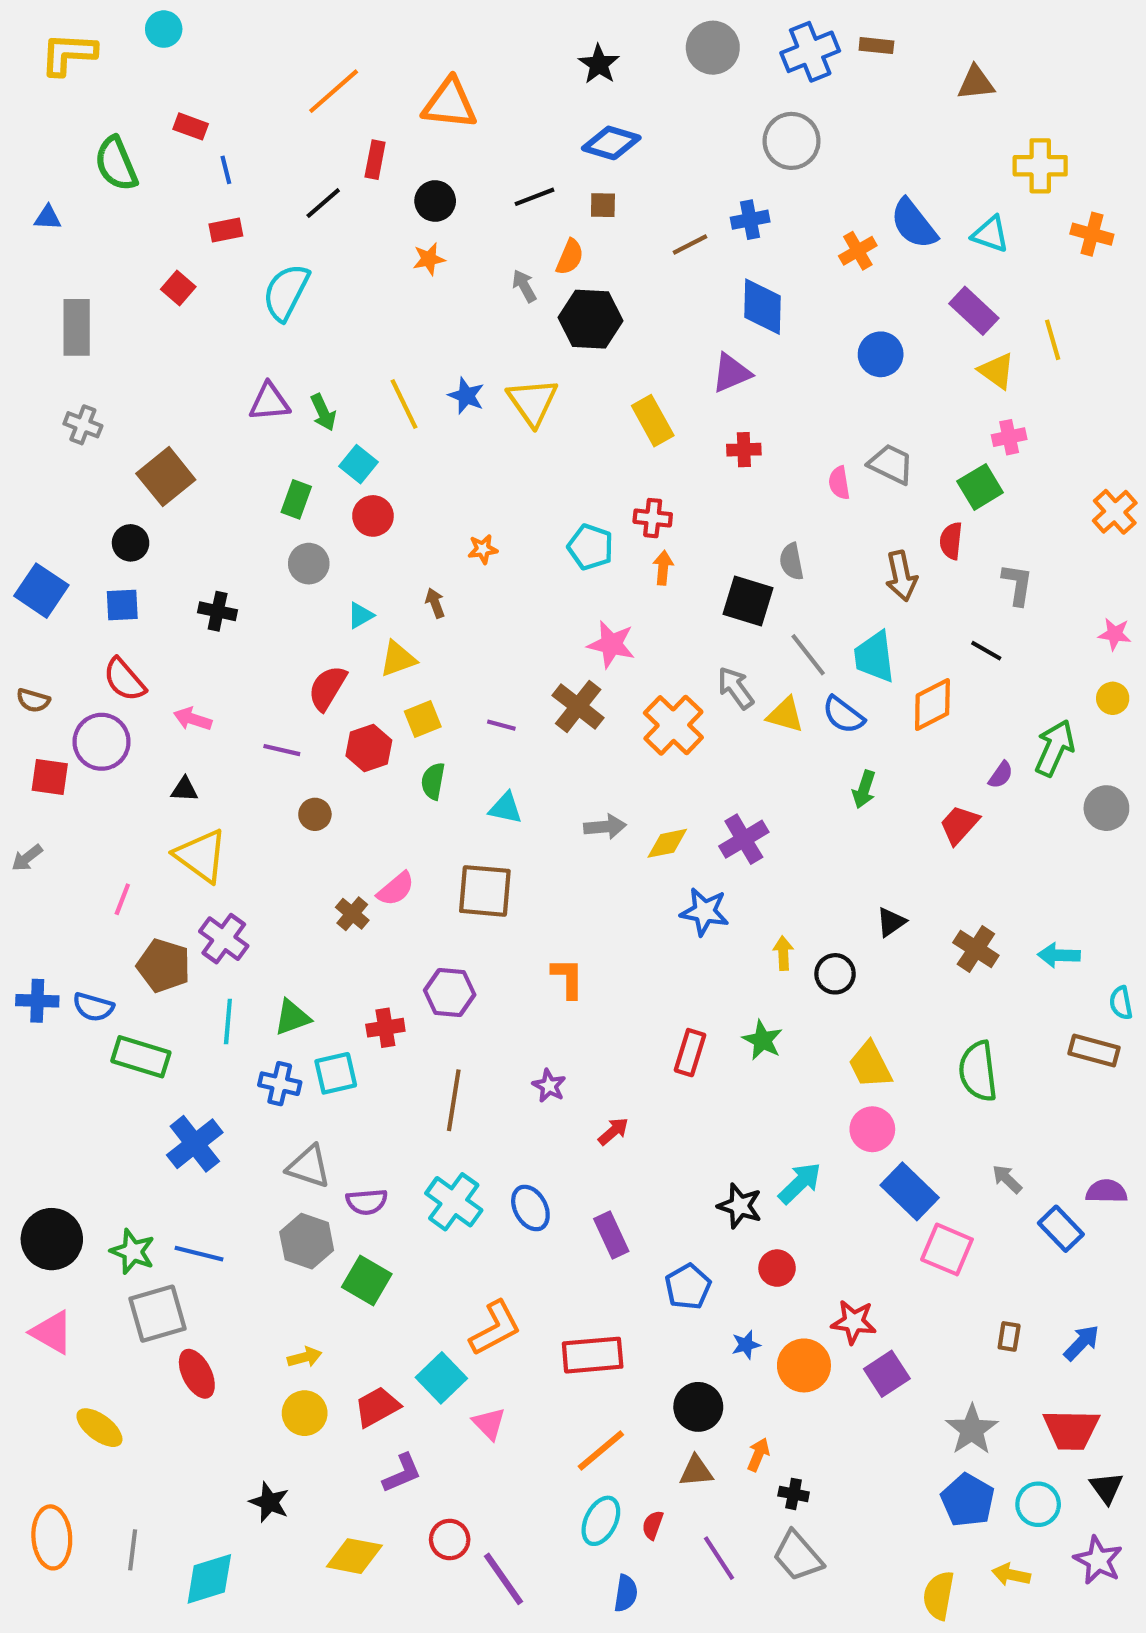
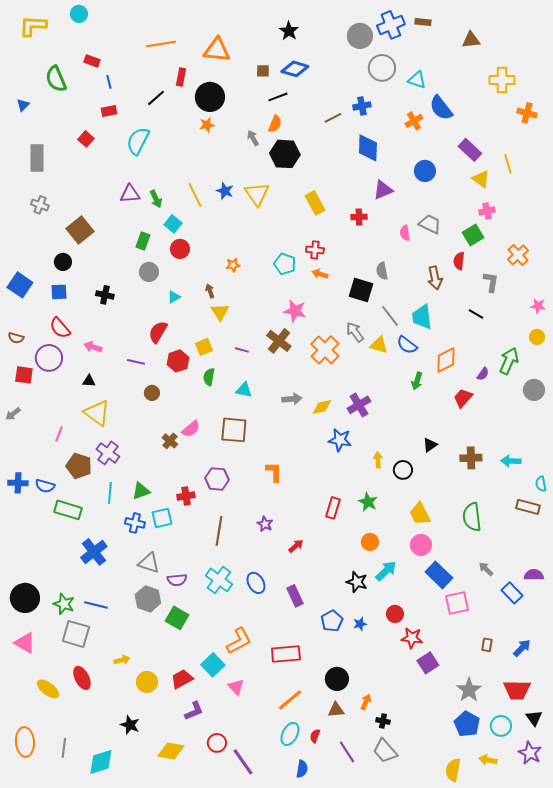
gray circle: (713, 48) -> (360, 36), moved
orange line: (334, 91) -> (161, 44), turned 32
black line: (535, 197) -> (278, 97), moved
black circle: (435, 201) -> (210, 97), size x1.5
brown square: (603, 205) -> (263, 71), moved
blue triangle: (48, 218) -> (23, 105), turned -48
cyan triangle: (990, 234) -> (417, 80), moved
purple triangle: (731, 373) -> (383, 190), moved
orange cross: (1115, 512) -> (518, 255), moved
orange arrow: (663, 568) -> (320, 274), turned -77
yellow triangle: (398, 659) -> (220, 312), moved, turned -42
orange diamond: (932, 704) -> (446, 360), moved
brown cross: (976, 949) -> (471, 458), turned -35
pink square: (947, 1249) -> (457, 603), turned -35
red circle: (777, 1268) -> (395, 614), moved
gray square: (157, 1314) -> (76, 634), turned 32
blue star: (746, 1345) -> (360, 624), moved
yellow arrow: (305, 1357) -> (122, 660), moved
orange circle: (804, 1365) -> (370, 542), moved, size x0.7
red ellipse: (197, 1374) -> (82, 678), moved

